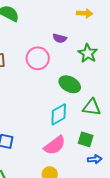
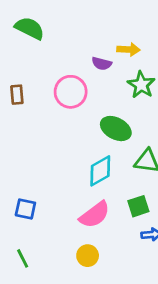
yellow arrow: (85, 13) -> (129, 49), moved
green square: (86, 139) -> (138, 206), turned -35

